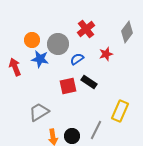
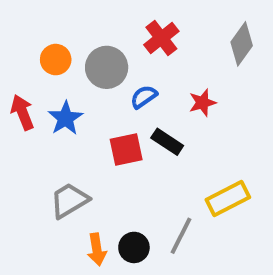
red star: (106, 54) -> (202, 103), moved
blue star: (40, 59) -> (65, 118), moved, turned 30
yellow rectangle: (120, 111) -> (228, 199), turned 40

